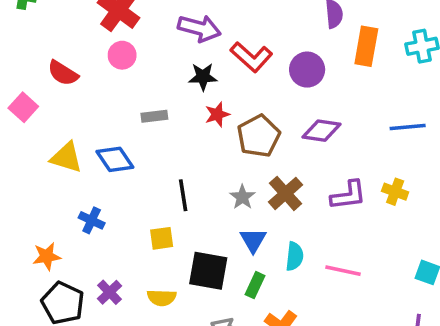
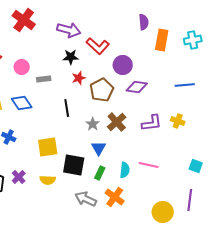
pink circle: (122, 55) -> (22, 67), moved
purple circle: (307, 70) -> (123, 65), moved
black line: (183, 195) -> (67, 108), moved
yellow square: (162, 238) -> (48, 147), size x1.5
cyan semicircle: (295, 256) -> (125, 170), moved

